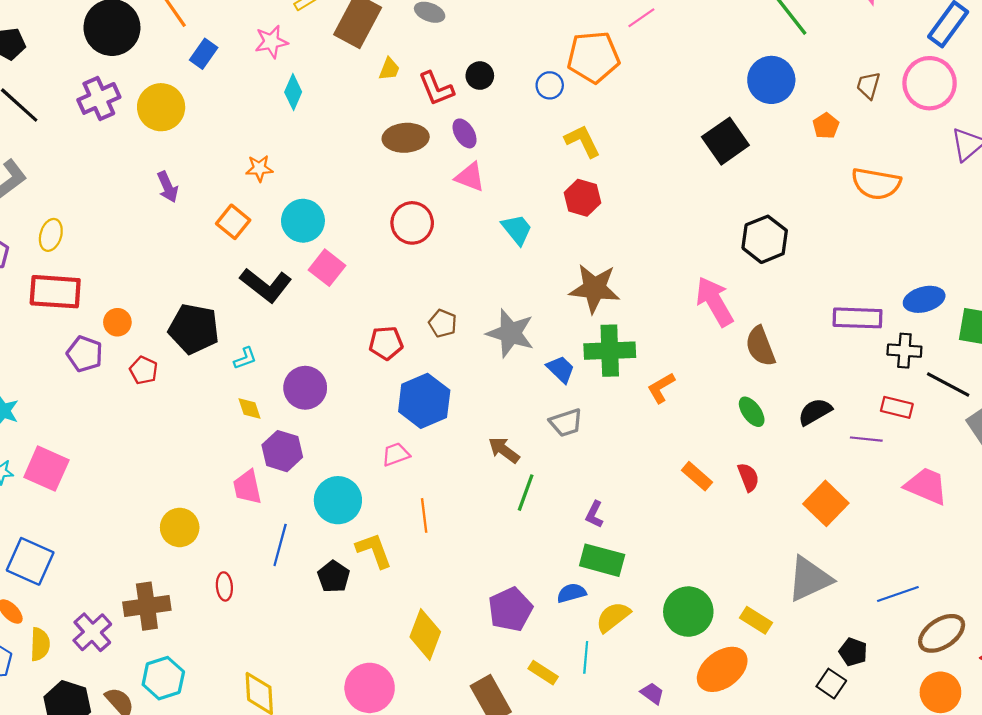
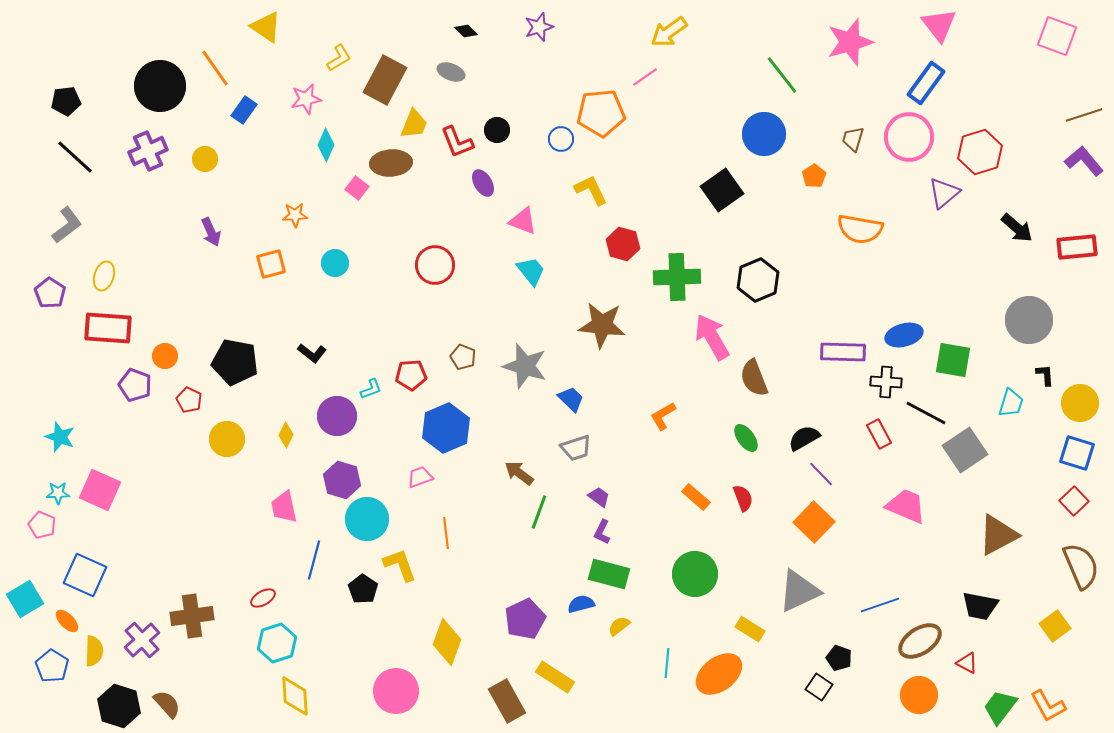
yellow trapezoid: (389, 69) -> (414, 124), size x1.4
yellow circle: (161, 107) -> (205, 159), size x0.6
brown ellipse: (406, 138) -> (391, 163), moved
pink triangle: (470, 177) -> (523, 221), moved
red hexagon: (582, 198) -> (623, 244), moved
cyan circle: (303, 221) -> (335, 263), size x0.7
orange square: (233, 222) -> (271, 264), turned 36
pink square: (327, 268) -> (357, 188), moved, size x0.7
black L-shape: (266, 285) -> (312, 353), moved, size x0.6
green cross: (610, 351) -> (677, 277), moved
cyan L-shape: (245, 358) -> (371, 389), moved
red rectangle: (897, 407) -> (879, 434), turned 48
yellow diamond: (249, 408) -> (286, 435), turned 45
purple line: (866, 439) -> (821, 474), moved, turned 40
purple hexagon: (282, 451) -> (342, 480), moved
yellow circle: (180, 527) -> (227, 439), moved
red ellipse: (224, 586) -> (263, 598), turned 65
green circle: (688, 612) -> (695, 574), moved
yellow semicircle: (613, 617) -> (619, 626), size x0.7
cyan line: (586, 657) -> (667, 663), moved
yellow rectangle: (543, 673) -> (555, 677), size x1.4
cyan hexagon: (163, 678) -> (277, 643), moved
purple trapezoid: (652, 693) -> (599, 497), moved

